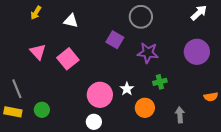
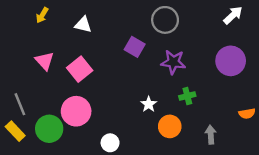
pink circle: (100, 95) -> (76, 111), moved
green circle: (42, 110) -> (49, 129), size x1.5
yellow rectangle: (13, 112) -> (15, 131), turned 36

